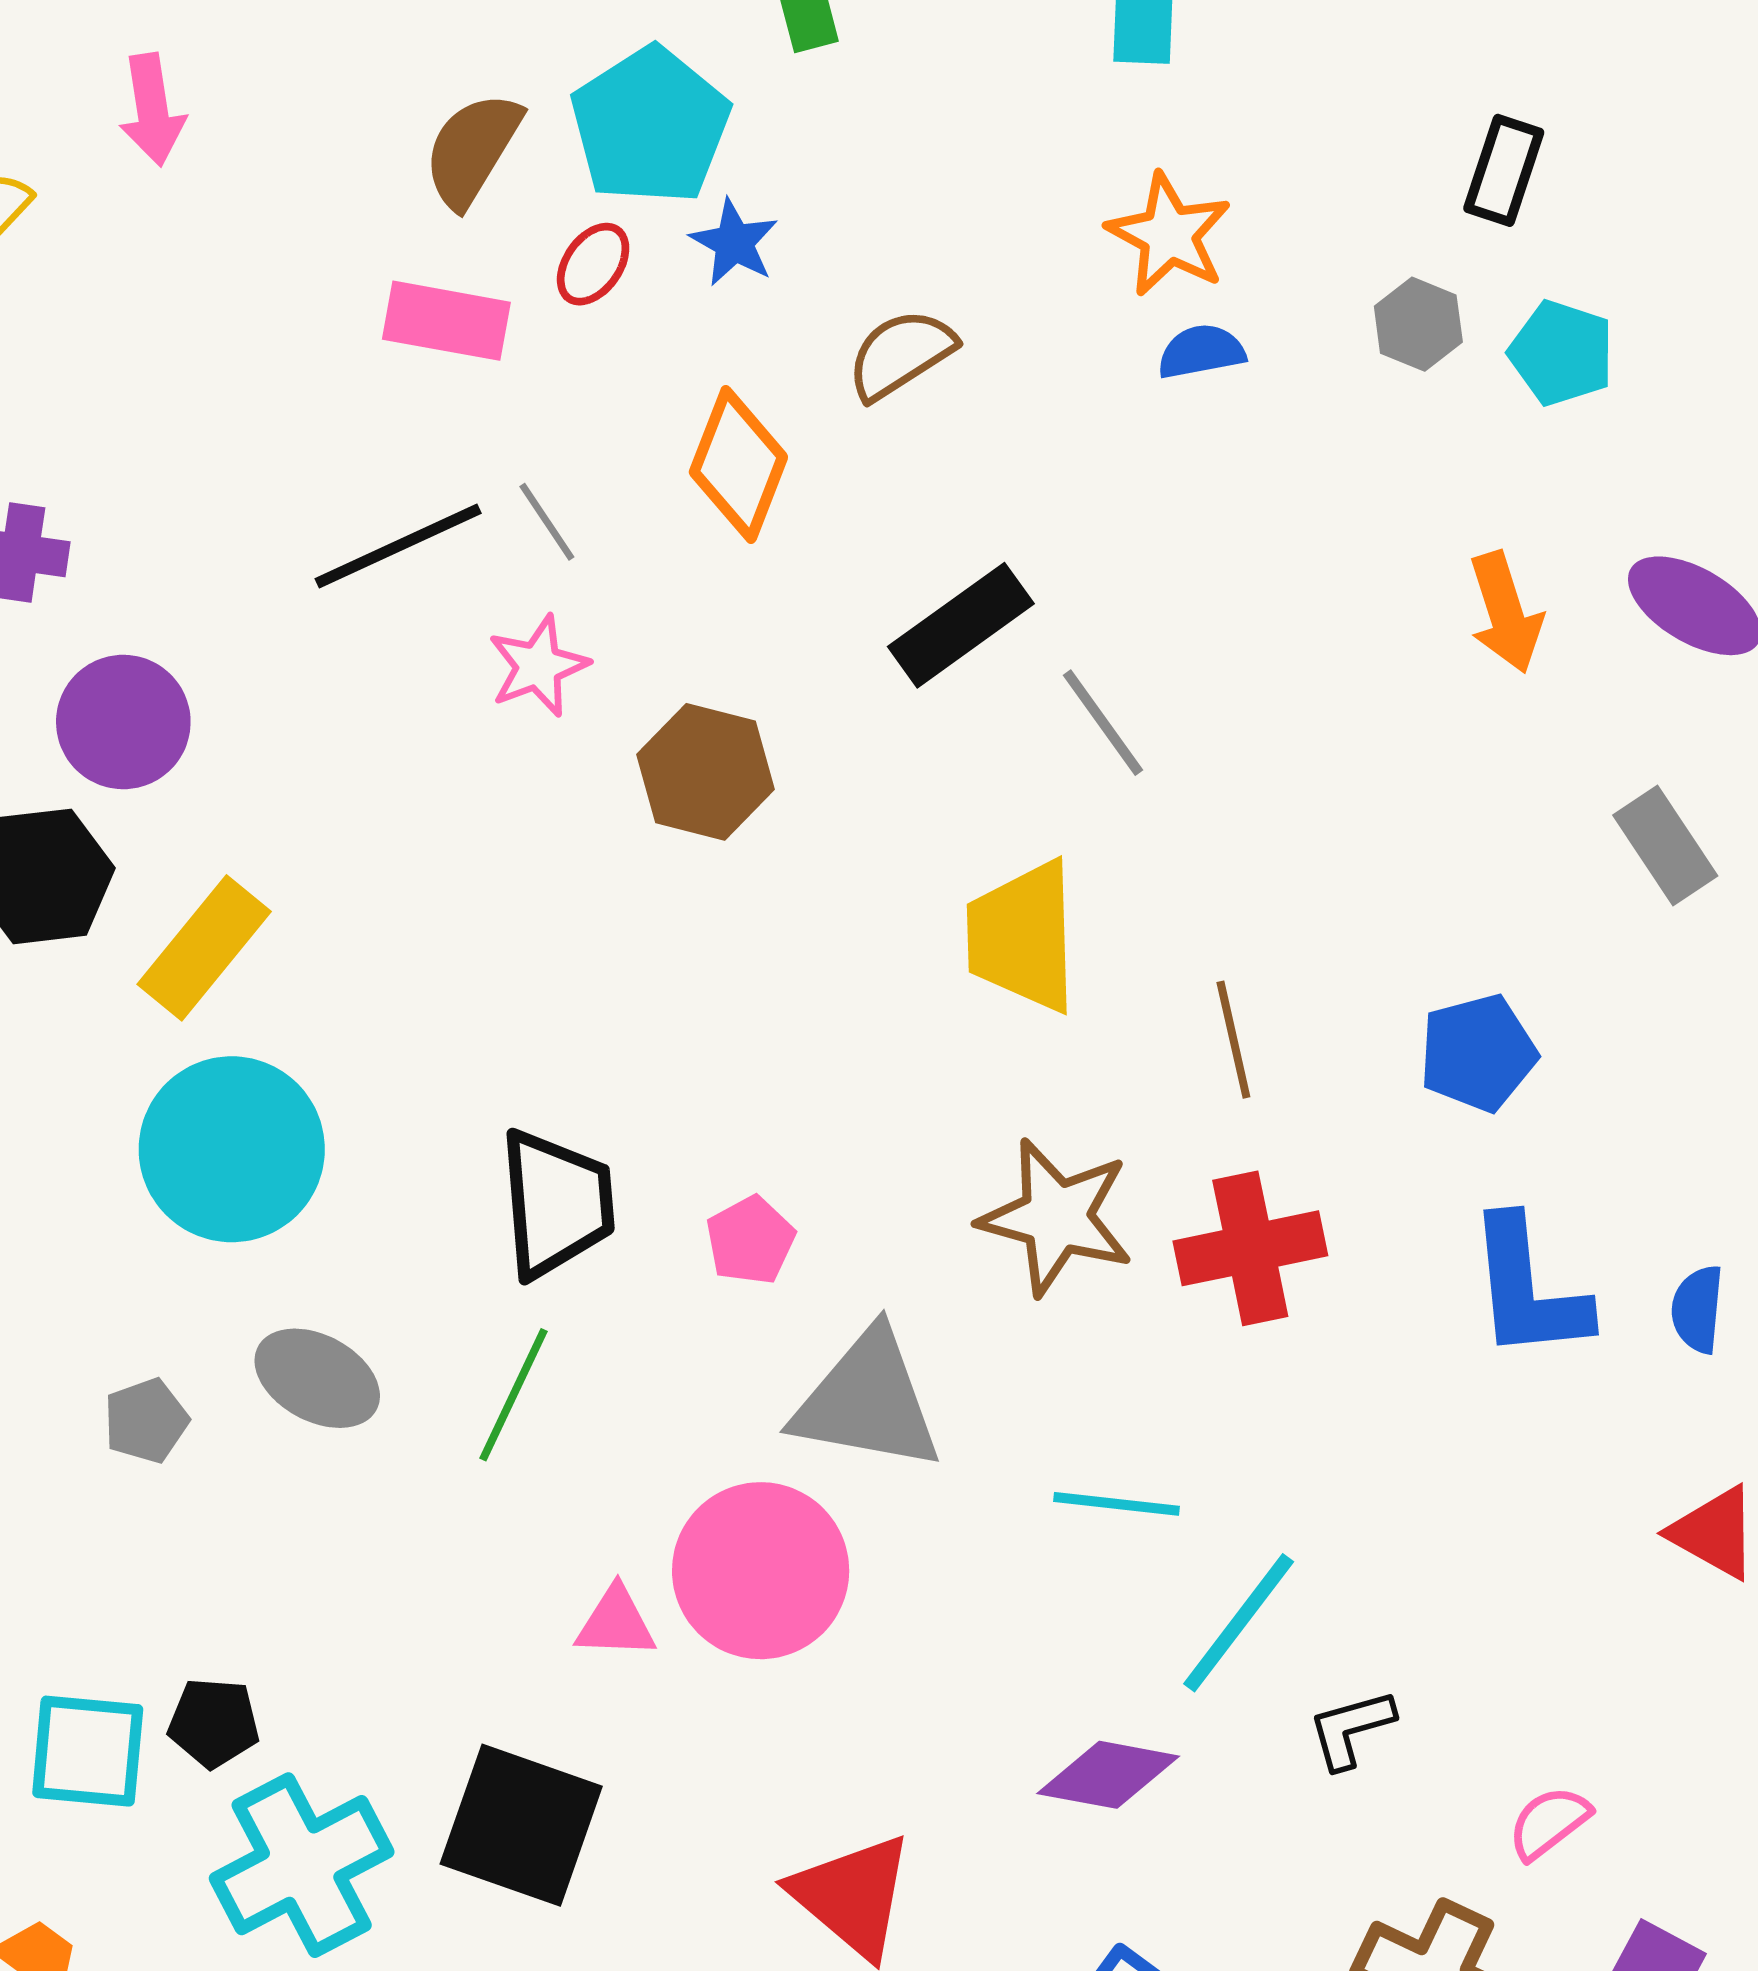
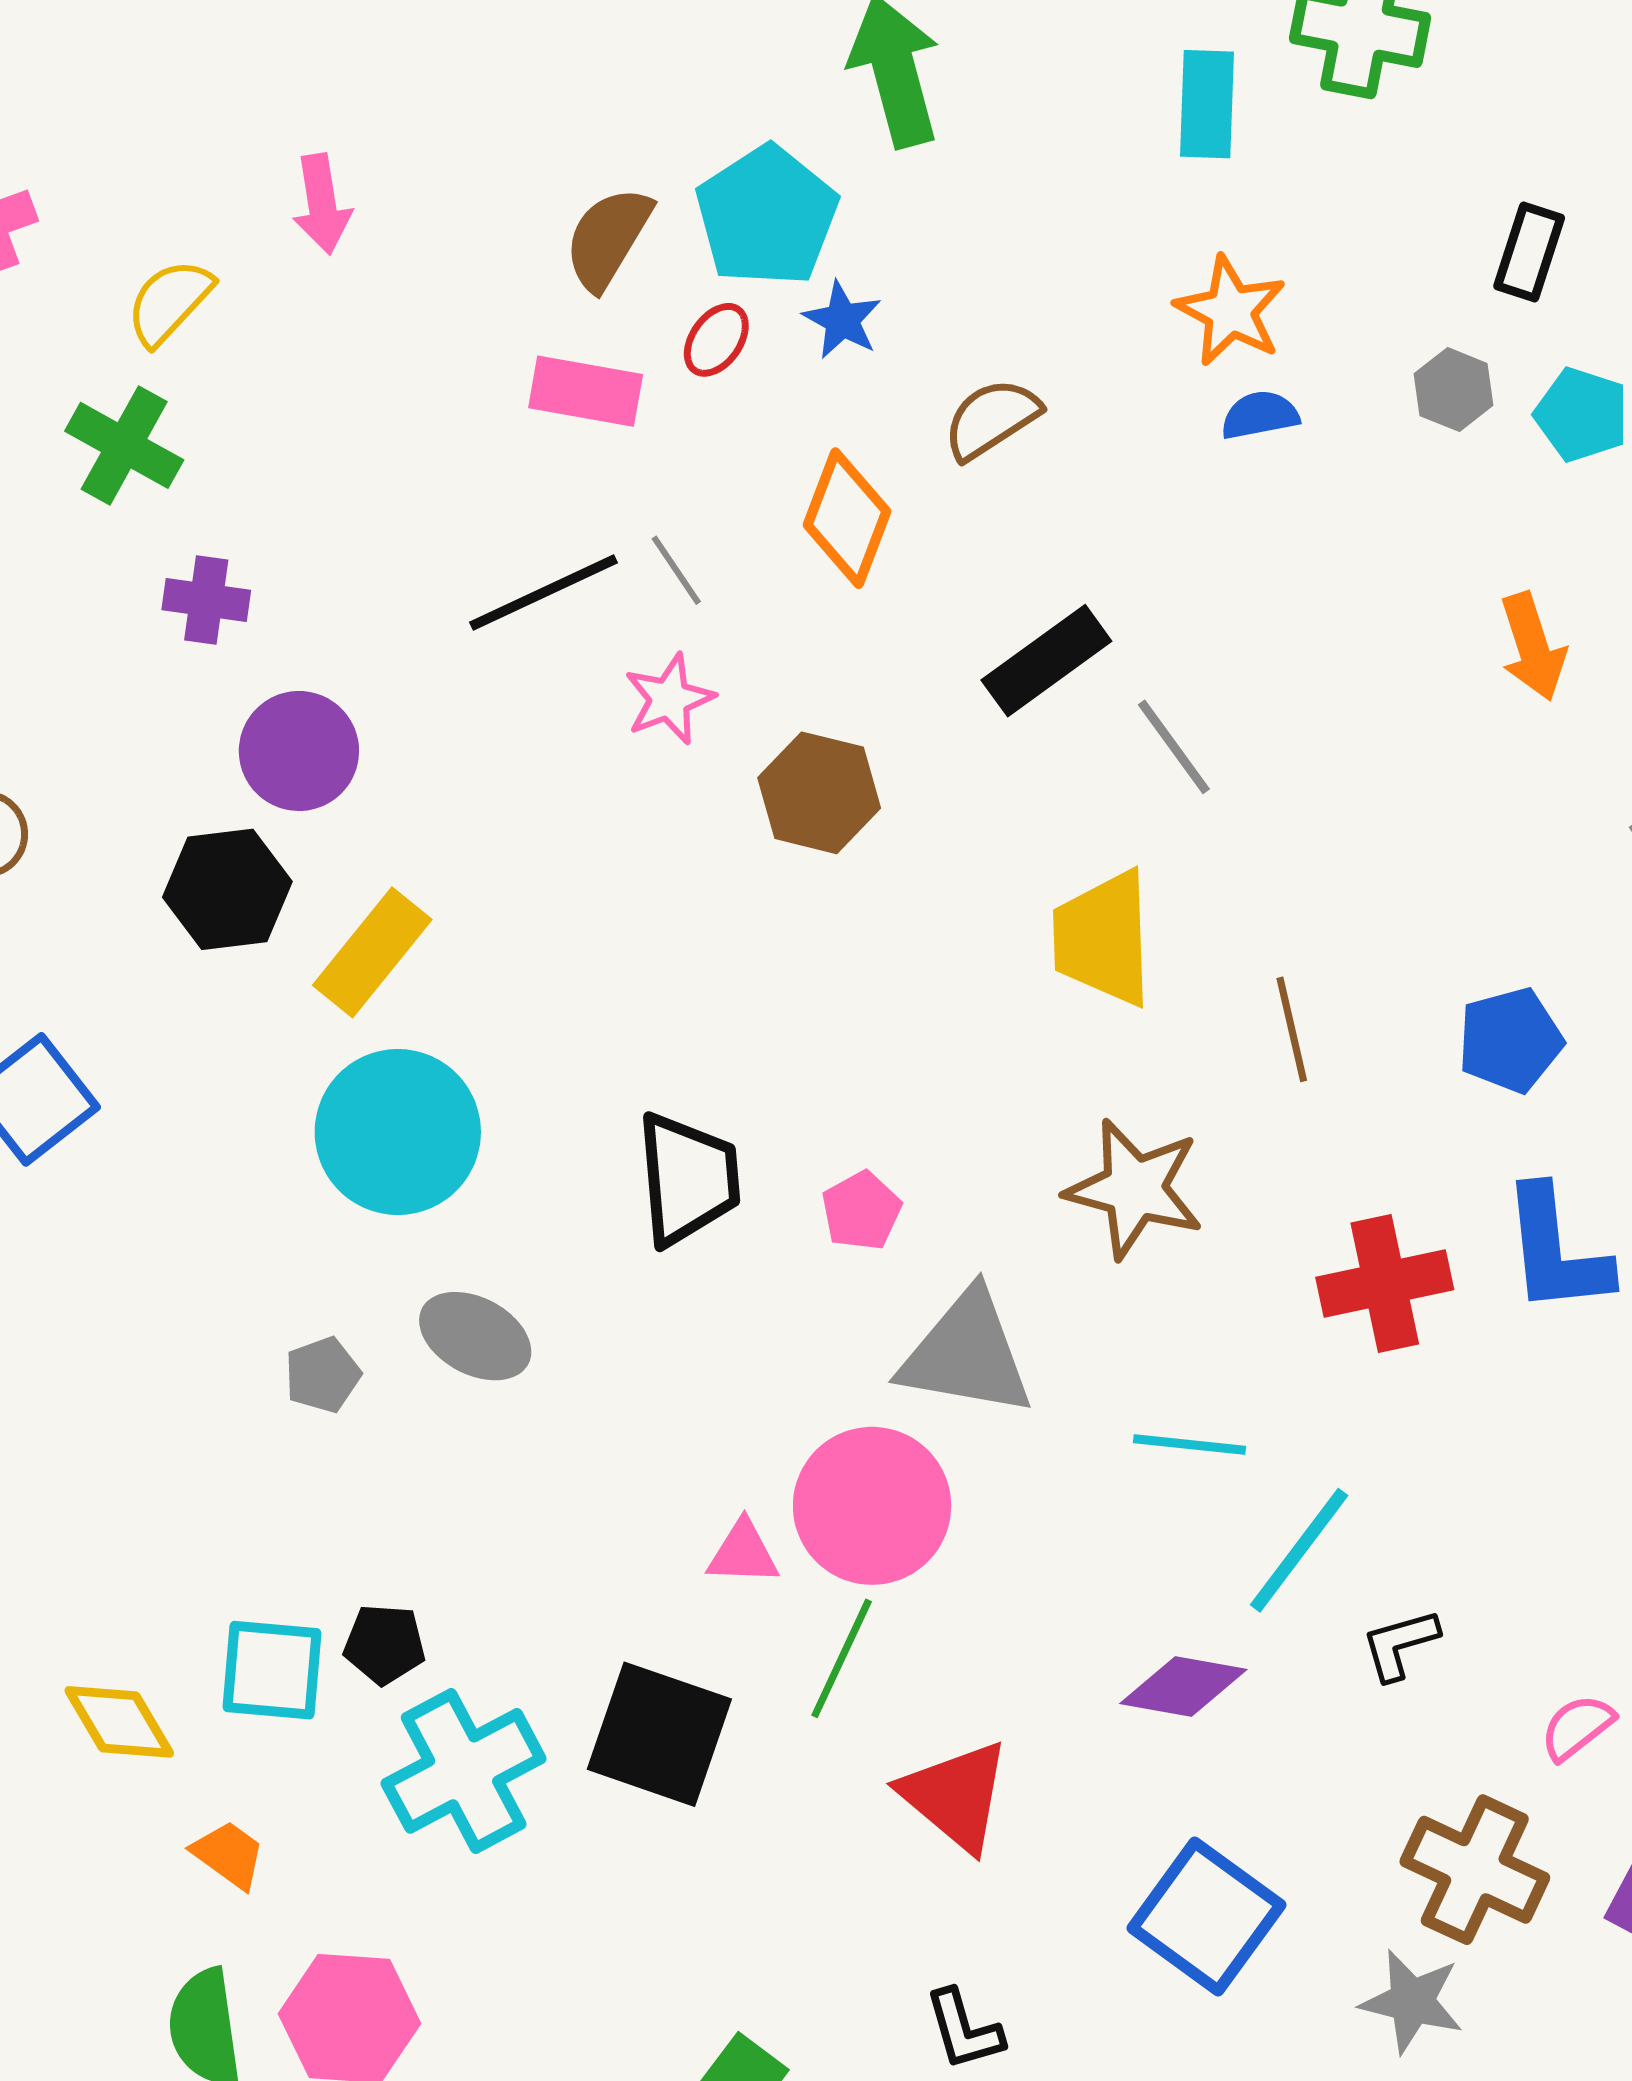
red cross: (1250, 1248) -> (1385, 1284), moved
green line: (514, 1395) -> (842, 1658), moved

